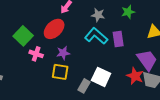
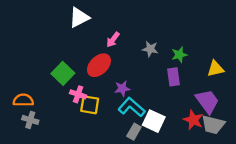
green star: (128, 12) -> (179, 55), moved
cyan L-shape: (96, 36) -> (132, 107), moved
purple star: (63, 53) -> (122, 89), moved
yellow square: (60, 72) -> (90, 105), moved

